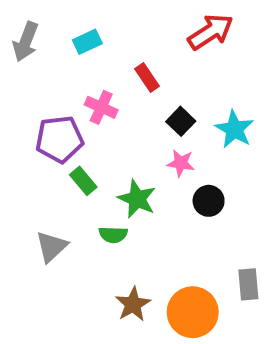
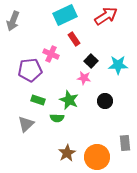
cyan rectangle: (87, 42) -> (65, 15), moved, size x1.6
cyan star: (234, 129) -> (118, 65), turned -30
pink star: (181, 163) -> (84, 78), moved
green rectangle: (83, 181) -> (38, 100), moved, turned -32

